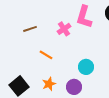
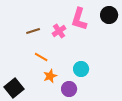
brown line: (30, 29) -> (33, 31), moved
orange star: (49, 84) -> (50, 76), moved

